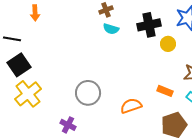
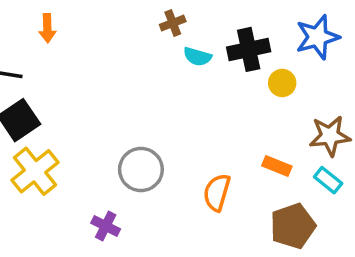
cyan semicircle: (111, 29) -> (197, 57), moved
orange semicircle: (131, 106) -> (217, 192), turned -55

